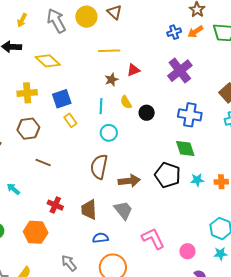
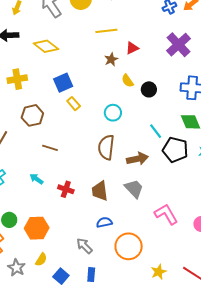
yellow cross: (27, 93) -> (17, 79), moved
cyan line: (101, 106) -> (156, 131), moved, turned -35
cyan arrow: (13, 189) -> (37, 179), moved
orange hexagon: (36, 232) -> (37, 228), moved
blue semicircle: (100, 238) -> (104, 222), moved

